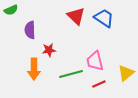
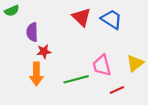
red star: (49, 50) -> (44, 51), moved
yellow triangle: (126, 73) -> (135, 63), moved
red line: (99, 84) -> (117, 90), moved

